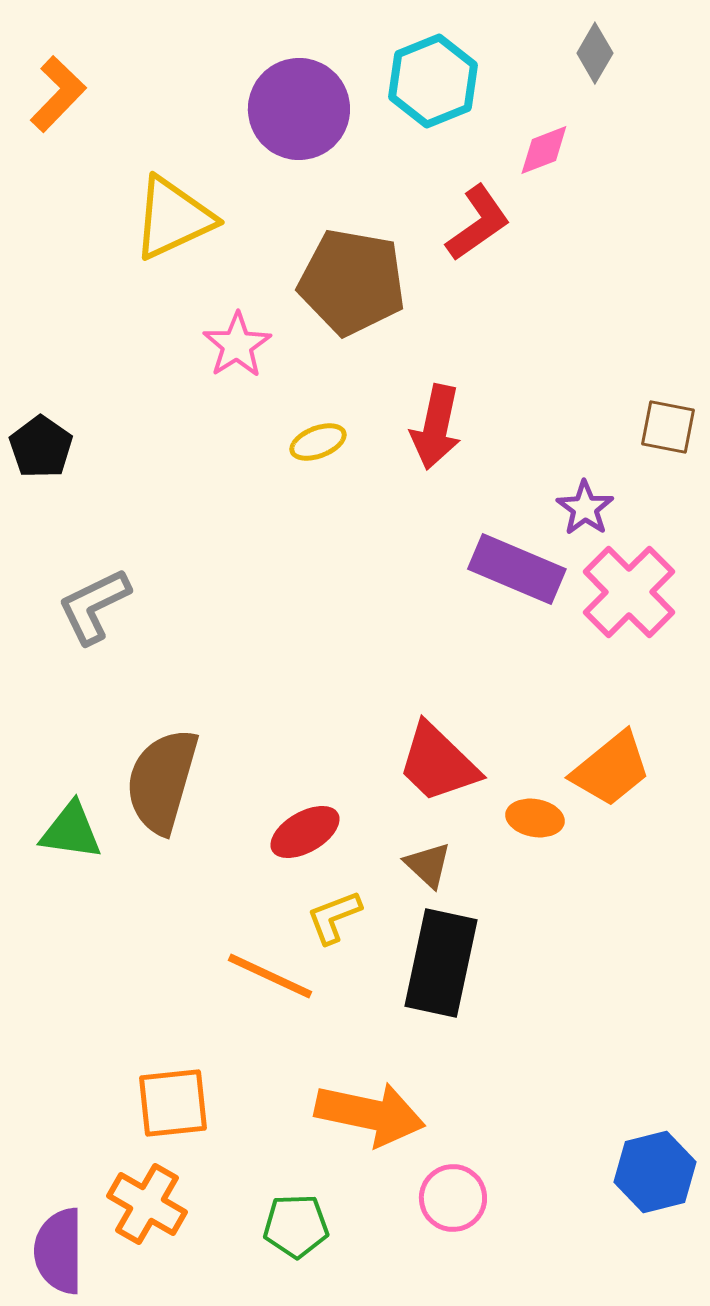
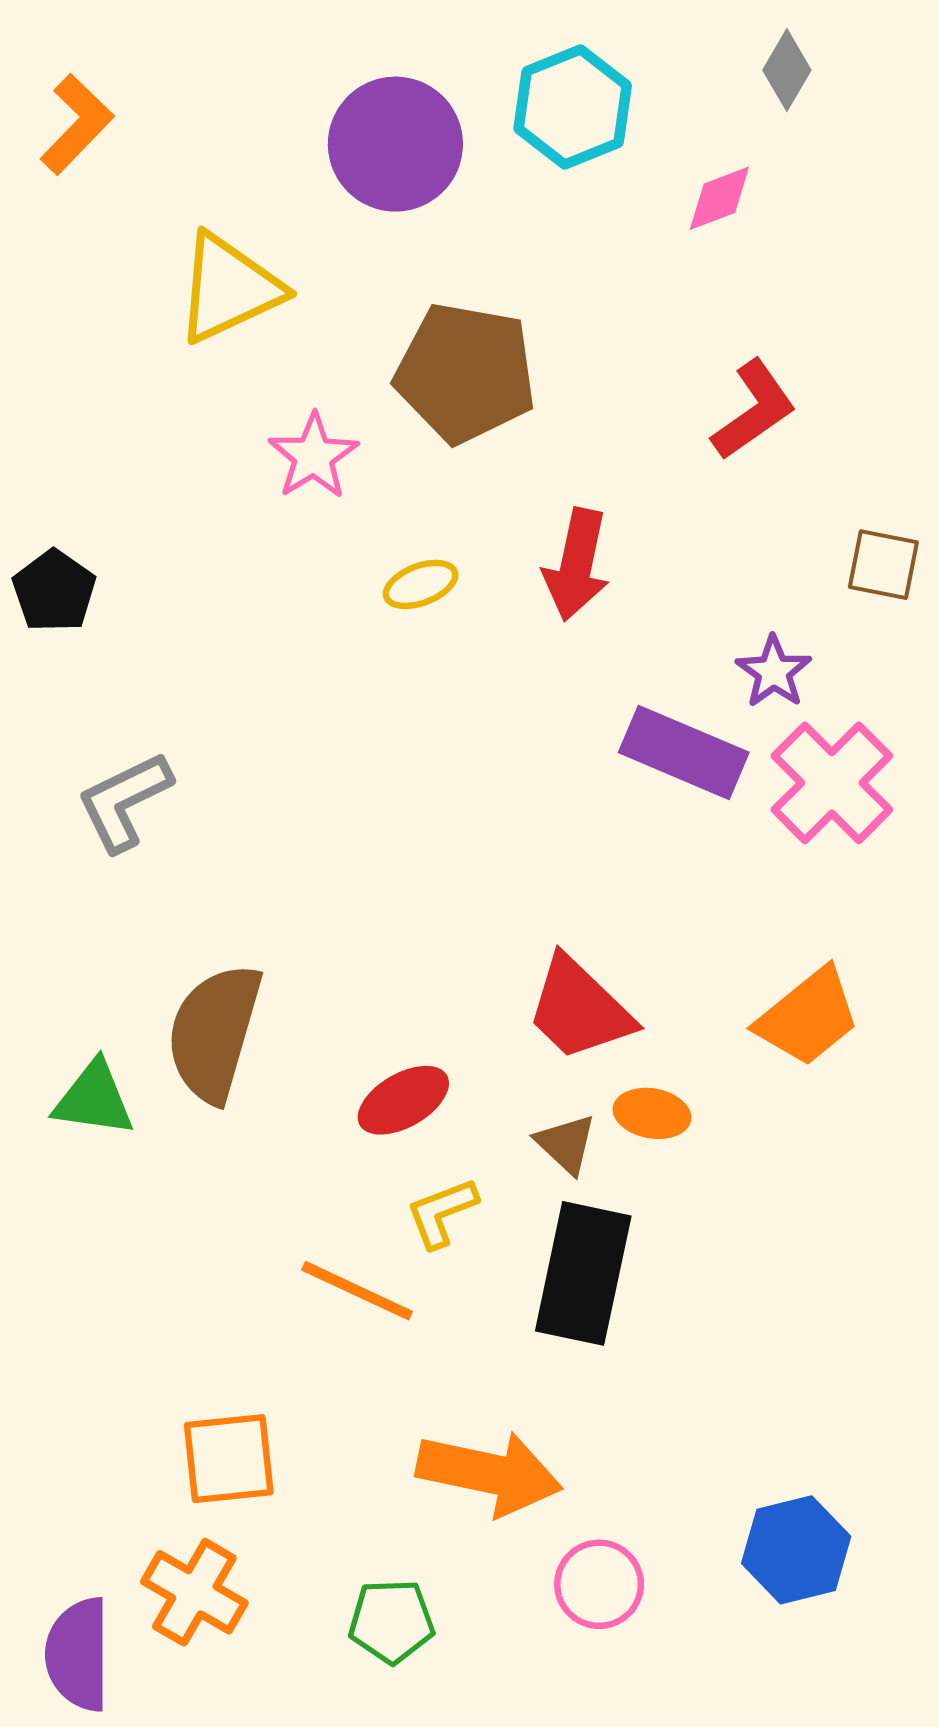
red L-shape: (478, 223) -> (754, 410), moved
orange ellipse: (535, 818) -> (652, 1113), moved
blue hexagon: (655, 1172) -> (796, 1550), moved

